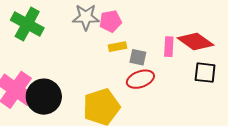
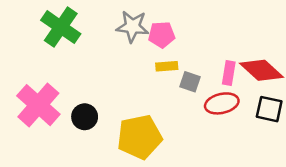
red ellipse: (140, 79) -> (222, 103), moved
black circle: (44, 97) -> (85, 117), moved, size x0.6

